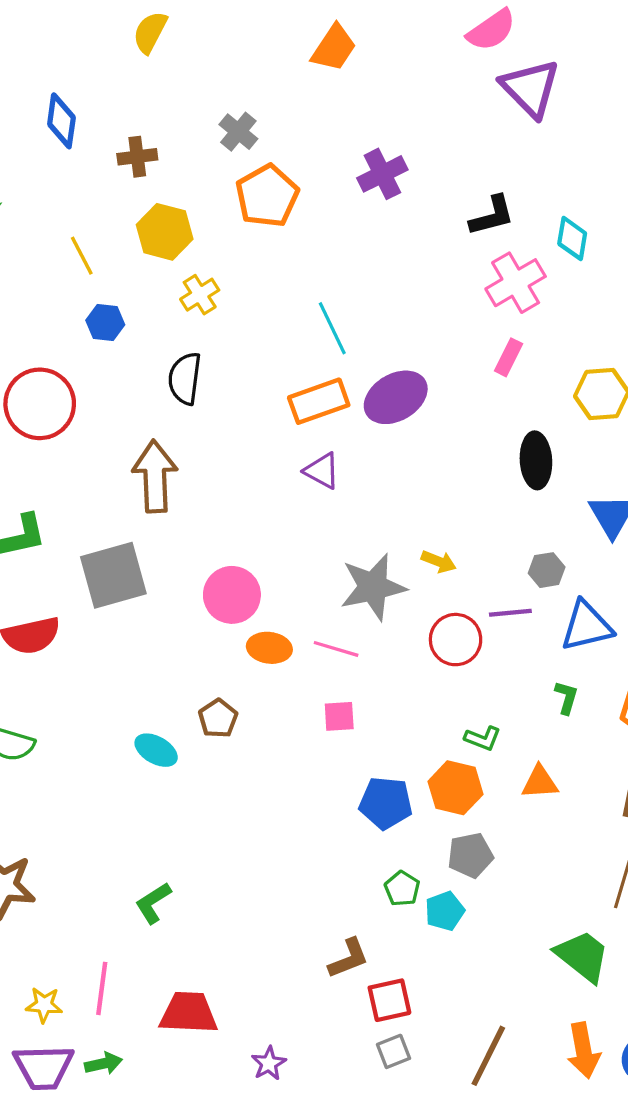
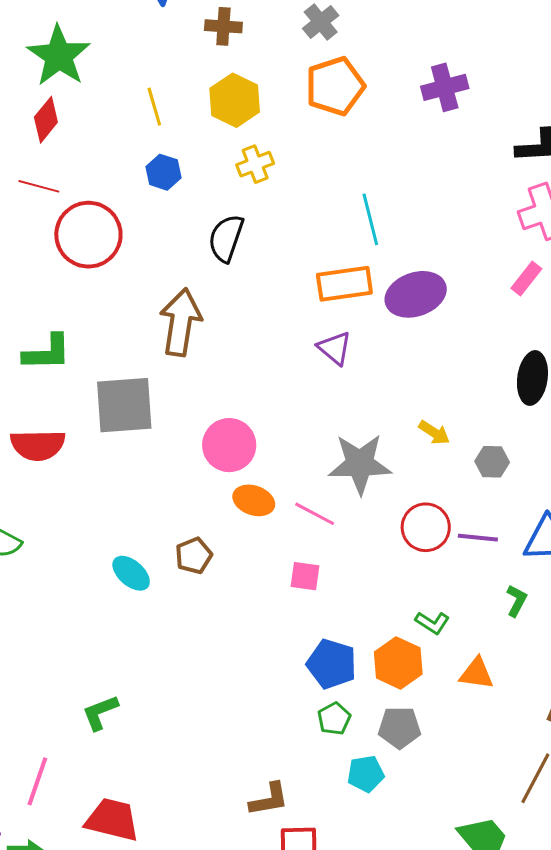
yellow arrow: (439, 561) -> (434, 433), moved
gray hexagon: (547, 570) -> (492, 462), moved
purple line: (510, 613) -> (478, 538), moved
green pentagon: (402, 889) -> (334, 719), moved

